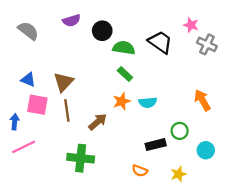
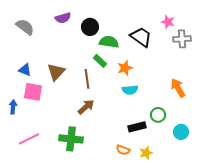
gray cross: (207, 44) -> (182, 39), turned -30
green rectangle: (125, 74) -> (100, 61), moved
orange star: (122, 101) -> (125, 68), moved
brown line: (67, 110) -> (87, 79), moved
pink line: (24, 147) -> (29, 139), moved
yellow star: (178, 174) -> (146, 153), moved

